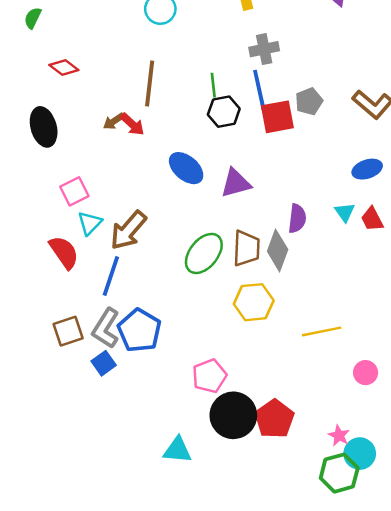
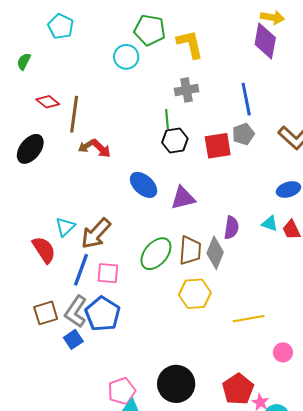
gray cross: (264, 49) -> (187, 90), moved
brown line: (150, 83) -> (74, 114), moved
blue line: (259, 90) -> (246, 99), moved
black ellipse: (44, 127) -> (30, 149), turned 52
pink square: (74, 191) -> (108, 273), moved, turned 30
cyan triangle: (345, 212) -> (270, 224), turned -36
pink pentagon: (209, 376) -> (122, 391), moved
red pentagon: (274, 419) -> (238, 389), moved

